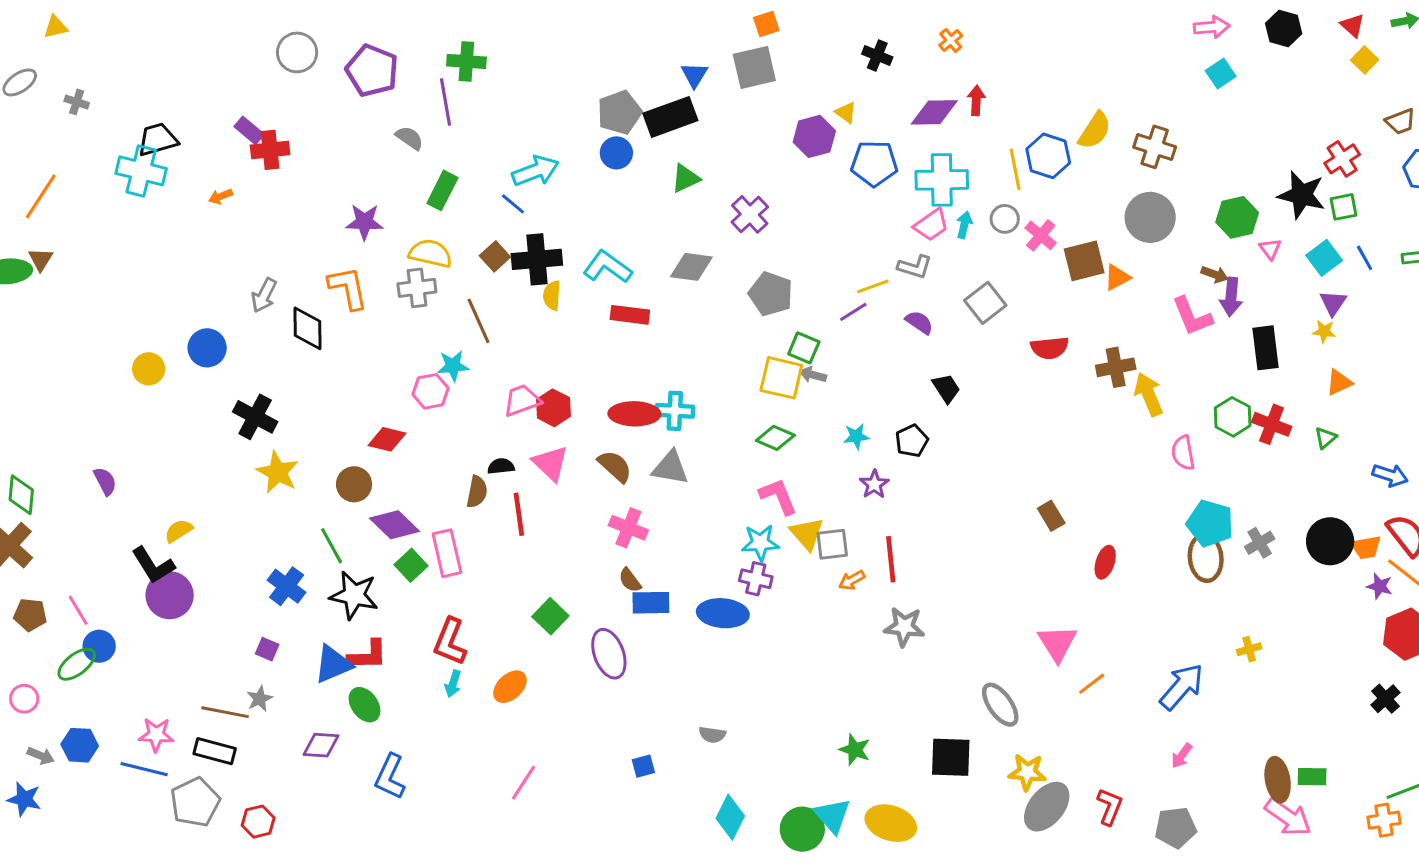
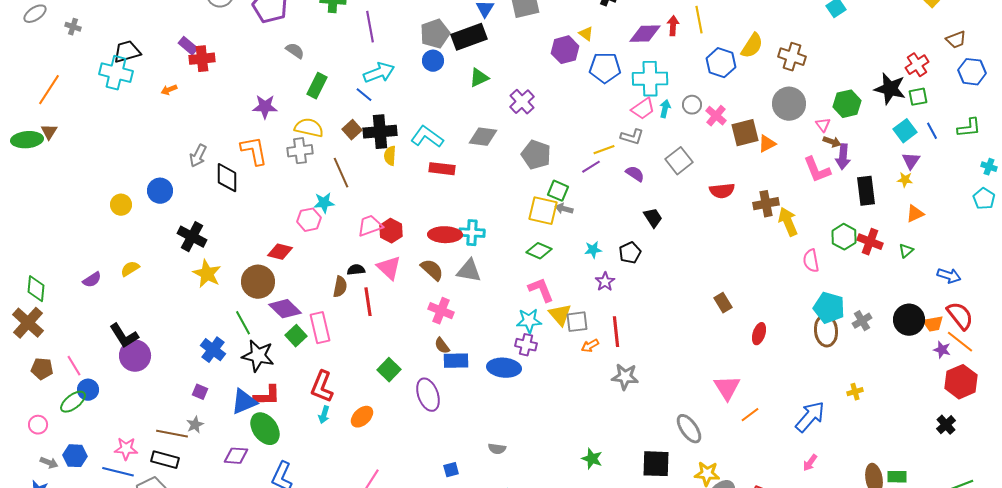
purple line: (445, 102) -> (370, 27), moved
yellow line: (1015, 169) -> (699, 20), moved
pink triangle: (1270, 249) -> (823, 125), moved
purple semicircle: (105, 481) -> (92, 280), turned 84
brown circle: (354, 484) -> (258, 282), size x1.4
yellow semicircle: (179, 531) -> (130, 269), moved
green ellipse: (365, 705) -> (265, 429), size x1.4

